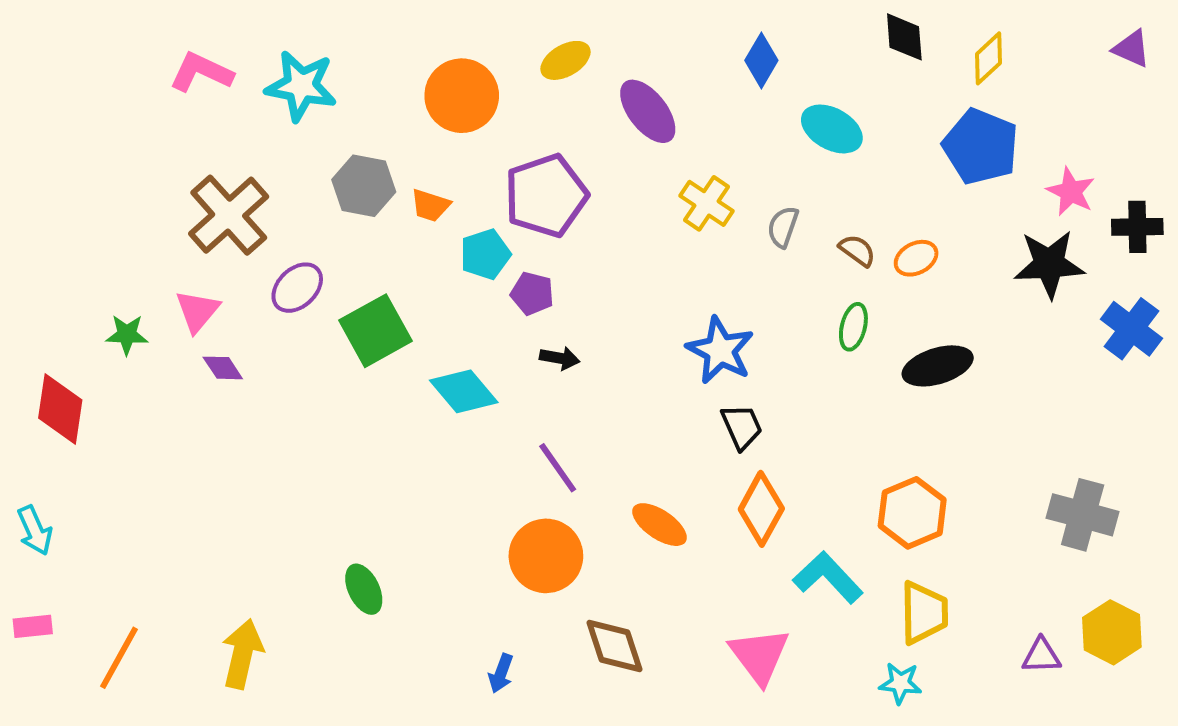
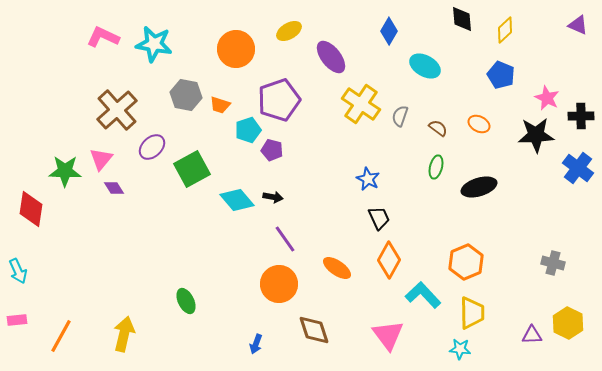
blue pentagon: (981, 147) -> (501, 75), size x0.7
yellow cross: (707, 203) -> (361, 104), size x1.4
orange ellipse: (916, 258) -> (479, 124), moved, turned 55
green star: (127, 335) -> (65, 171), size x1.5
blue star: (720, 350) -> (368, 179), size x0.7
black arrow: (560, 358) -> (273, 197), moved
gray cross: (1083, 515) -> (553, 263), size x0.7

